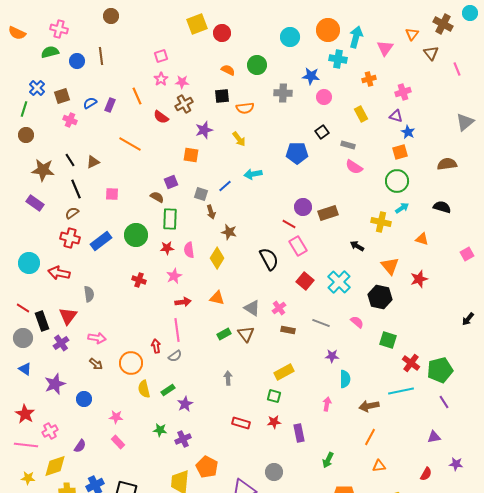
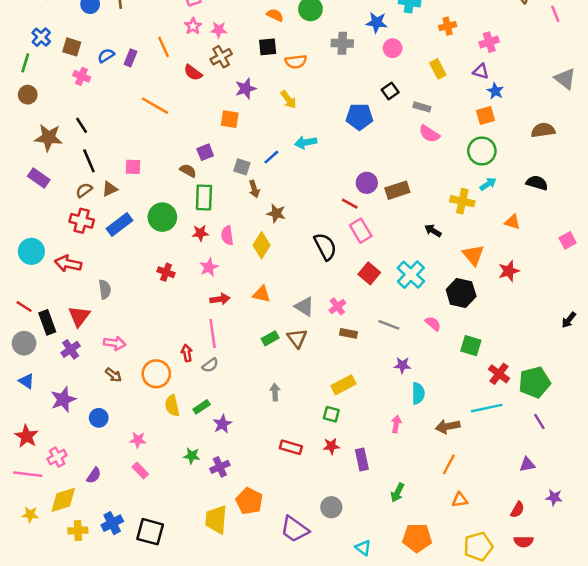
brown square: (62, 96) -> (72, 47), turned 35
gray triangle: (465, 122) -> (565, 79), turned -42
brown triangle: (93, 162) -> (110, 189), moved

